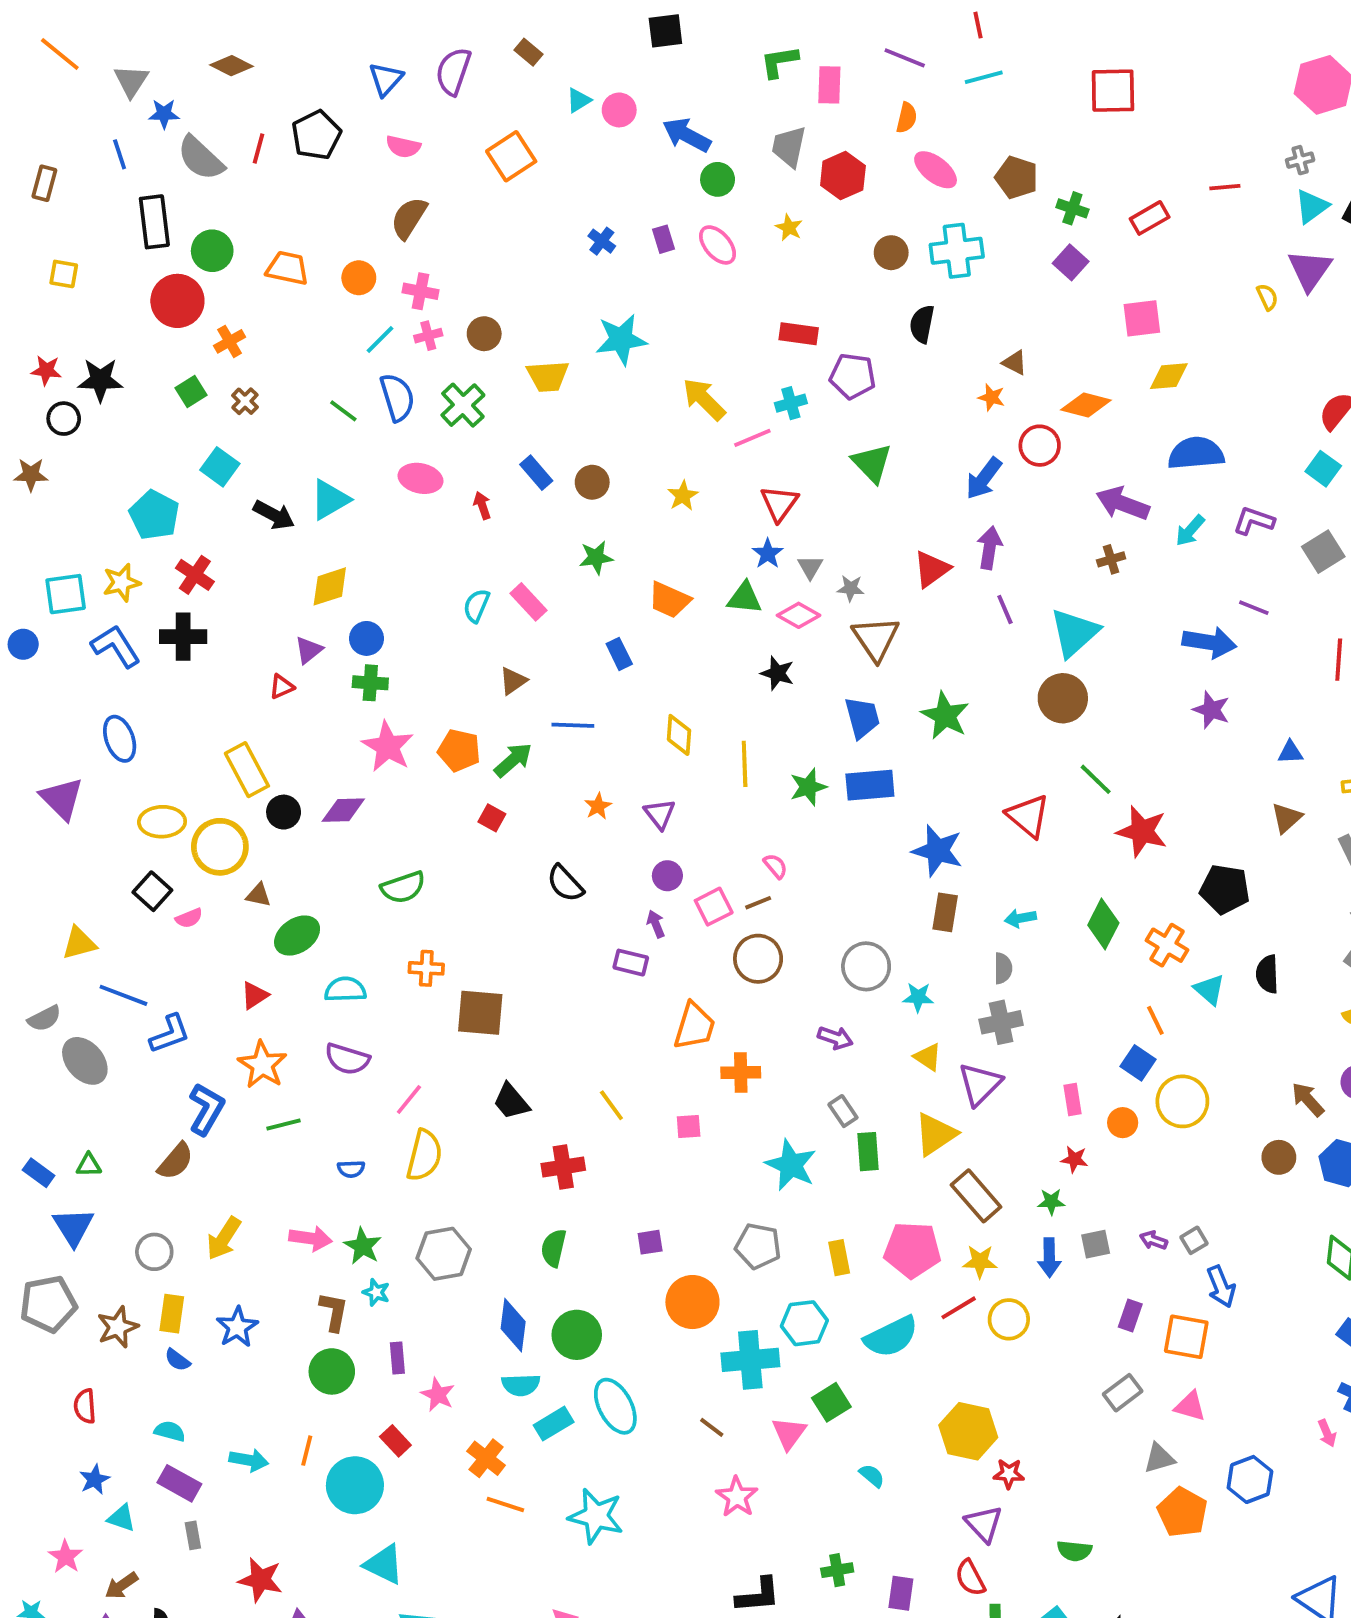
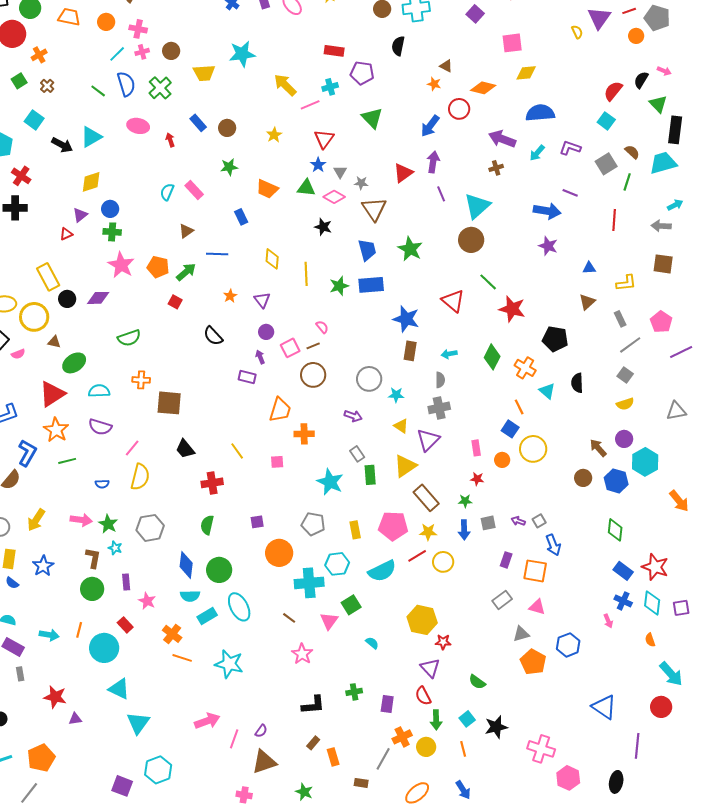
red triangle: (255, 995) -> (52, 394), size x1.8
green semicircle: (1074, 1551) -> (477, 682), turned 30

